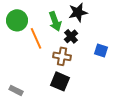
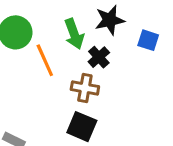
blue square: (101, 50) -> (148, 40), moved

